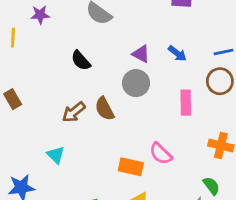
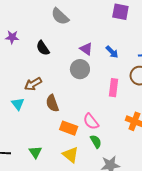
purple star: (40, 15) -> (12, 37), moved
brown semicircle: (105, 109) -> (52, 103), moved
cyan triangle: (56, 155) -> (18, 104), moved
green semicircle: (211, 186) -> (96, 142), moved

